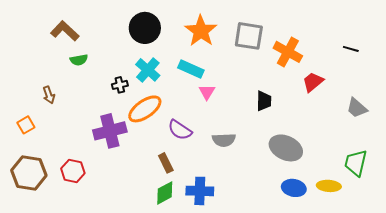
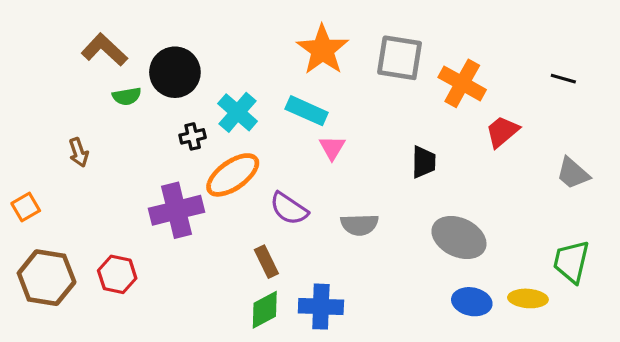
black circle: (145, 28) -> (175, 72), moved
orange square: (26, 125) -> (26, 207), moved

